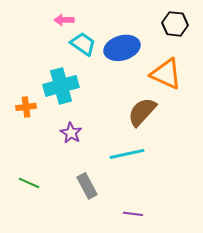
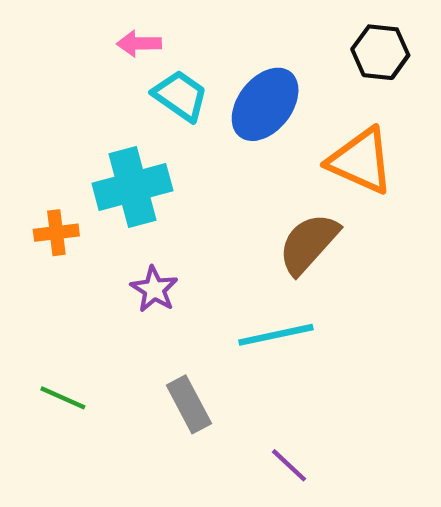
blue ellipse: (122, 48) -> (265, 104), turned -36
purple line: (133, 214) -> (289, 465), turned 36

